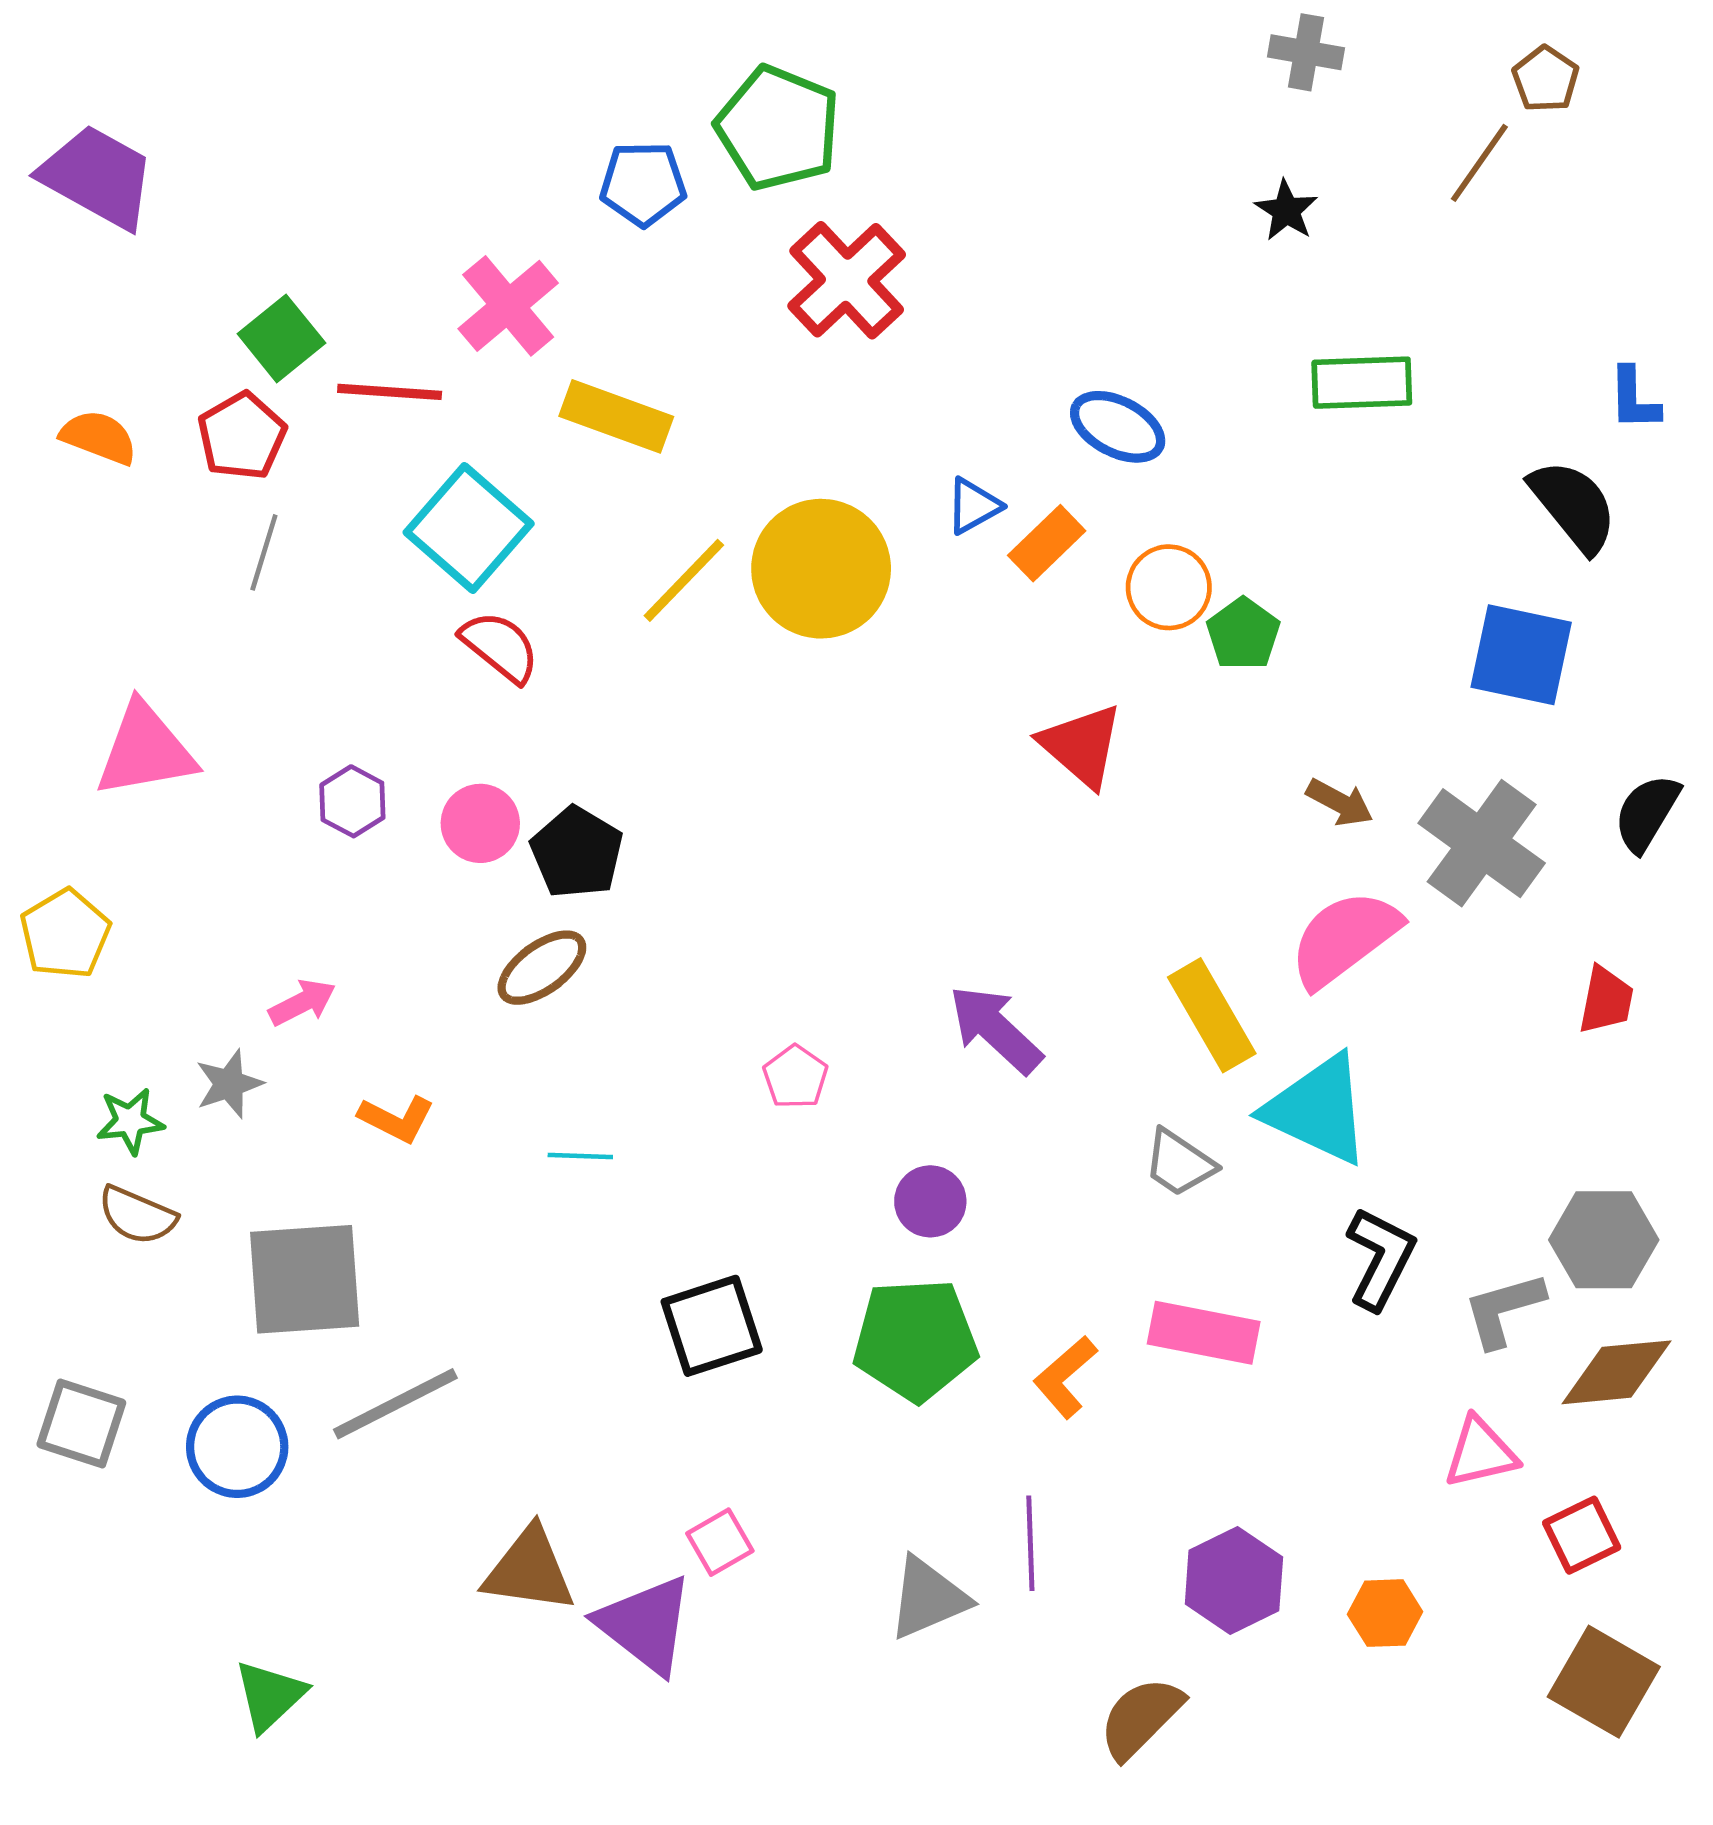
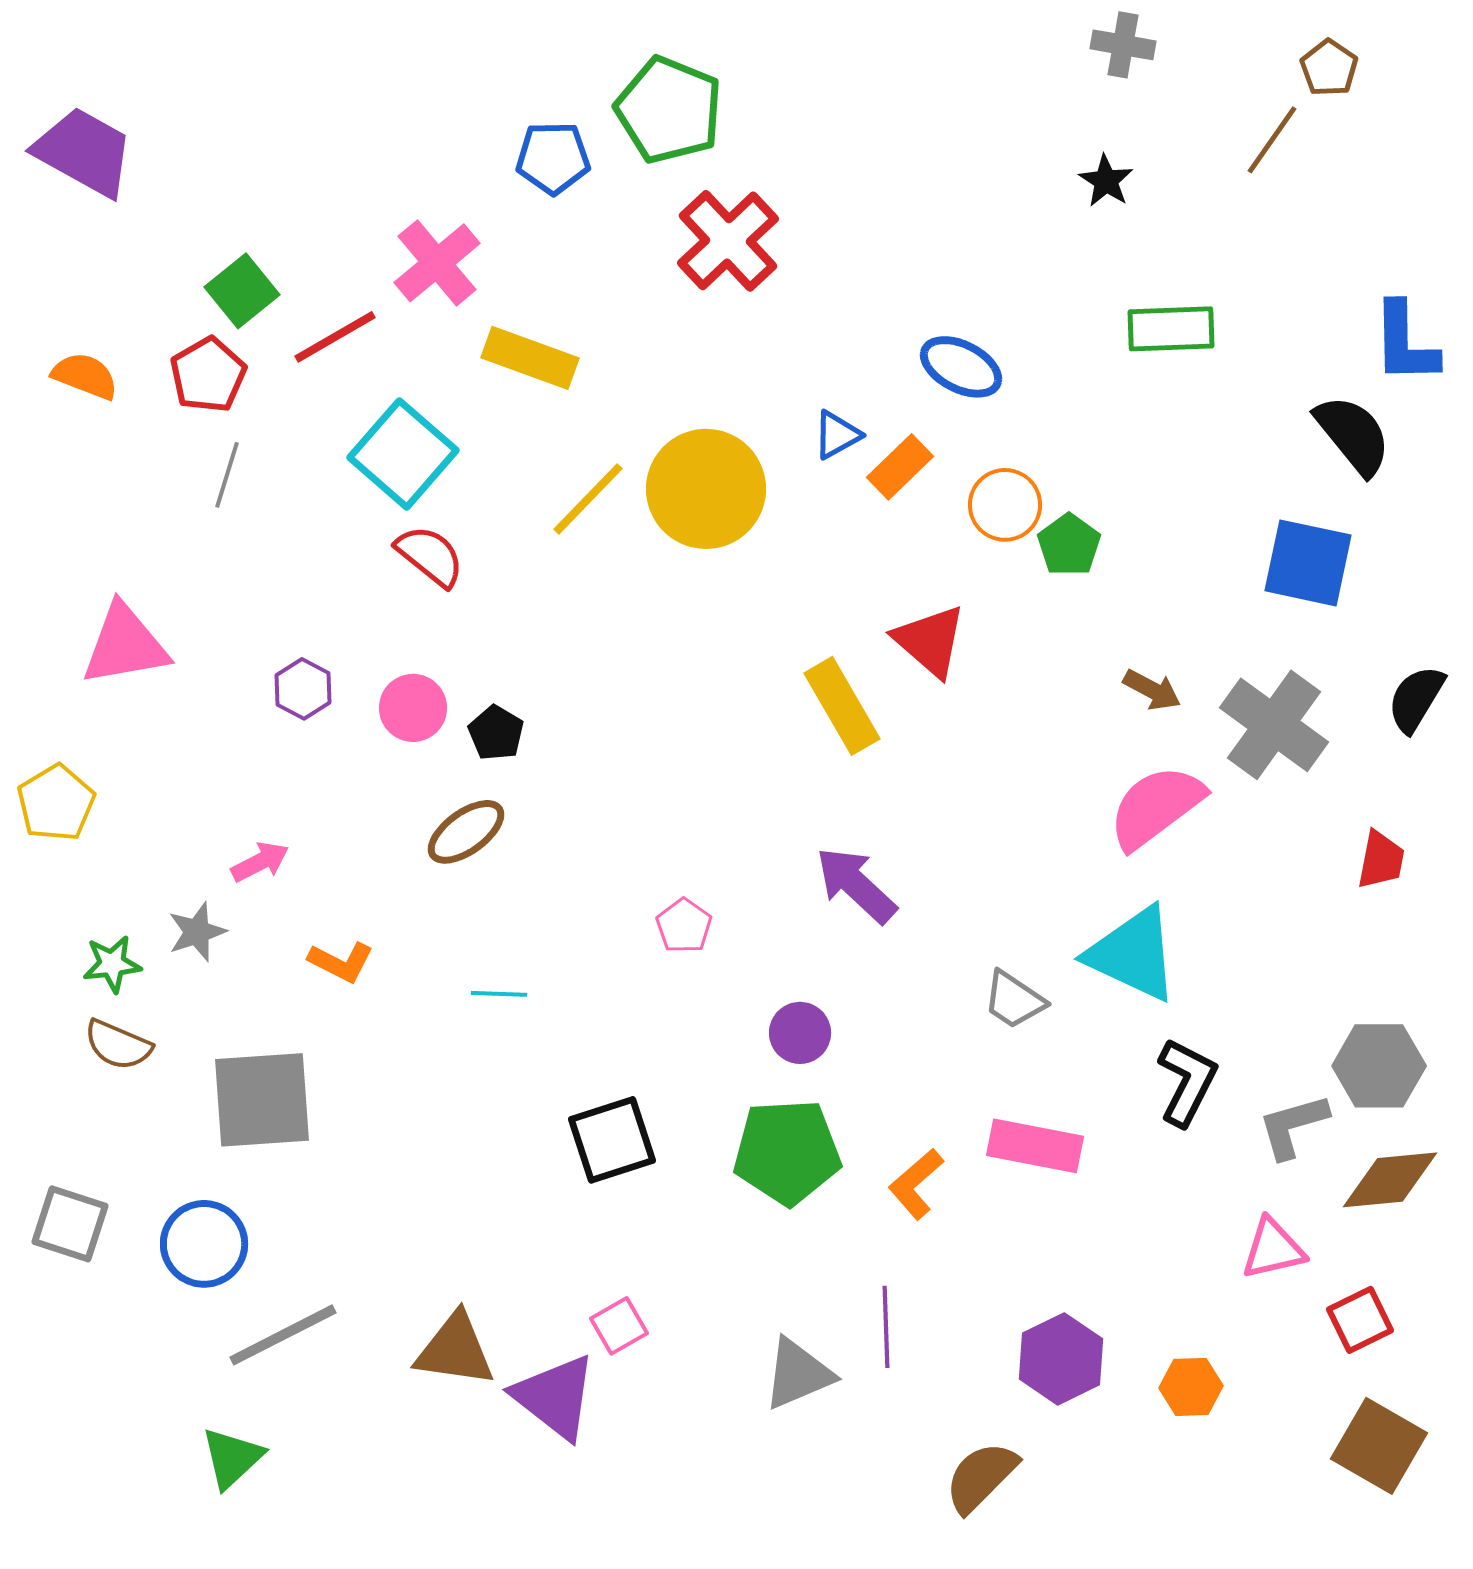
red line: (390, 392) -> (335, 337), turned -34
blue L-shape: (1634, 399) -> (1405, 343), size x1.5
black pentagon: (577, 852) -> (496, 733), size x0.7
yellow rectangle: (1212, 1015) -> (842, 706), moved
gray line: (395, 1404) -> (283, 1335), moved

